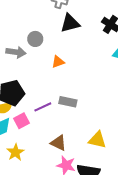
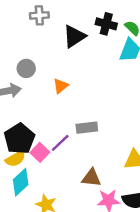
black triangle: (70, 23) -> (74, 36), moved
pink square: (21, 121) -> (40, 152), moved

